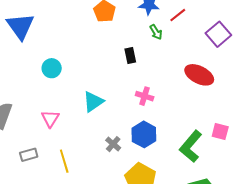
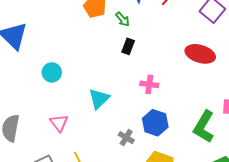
green arrow: (156, 32) -> (122, 19), moved
black rectangle: (130, 56) -> (128, 46), turned 42

